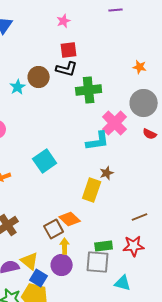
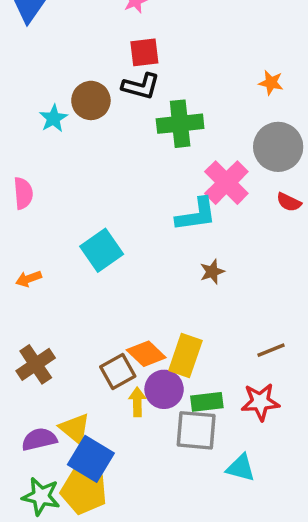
yellow rectangle: (92, 190) -> (185, 355), moved
purple circle: (62, 265) -> (164, 389), moved
blue square: (39, 278) -> (91, 459), size x1.4

